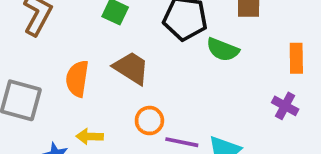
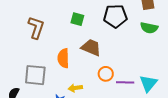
green semicircle: (223, 50) -> (149, 28), moved

